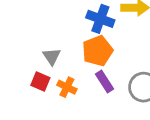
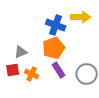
gray triangle: (52, 56) -> (21, 52), turned 40
red square: (40, 82) -> (13, 70), turned -32

